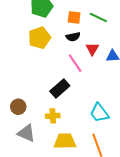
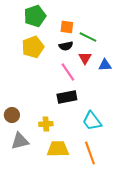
green line: (98, 17) -> (88, 37), moved
black rectangle: (60, 88) -> (67, 97), moved, turned 30
gray triangle: (26, 133) -> (20, 141), turned -36

